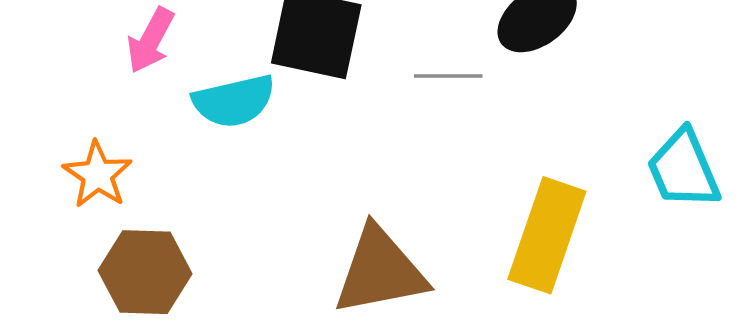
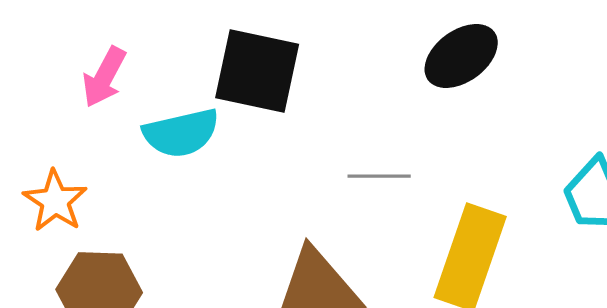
gray line: (448, 76) -> (379, 176), moved

